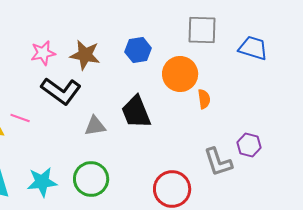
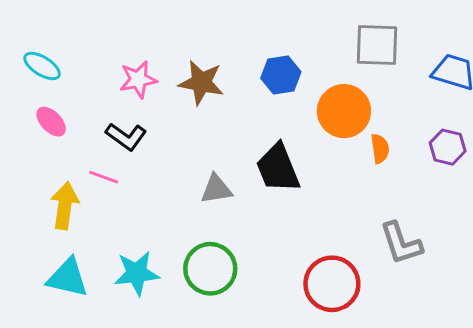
black L-shape: (61, 91) -> (126, 137), moved, size x0.7
purple hexagon: (249, 145) -> (448, 147), moved

